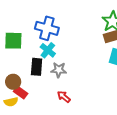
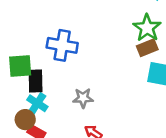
cyan cross: (48, 50) -> (37, 103), moved
black rectangle: (37, 67) -> (36, 81), moved

